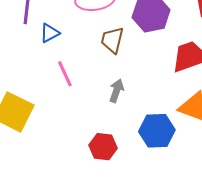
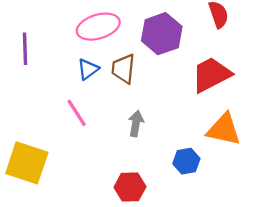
blue triangle: (50, 33) -> (88, 69), moved
blue hexagon: (157, 131) -> (186, 161), size x0.7

